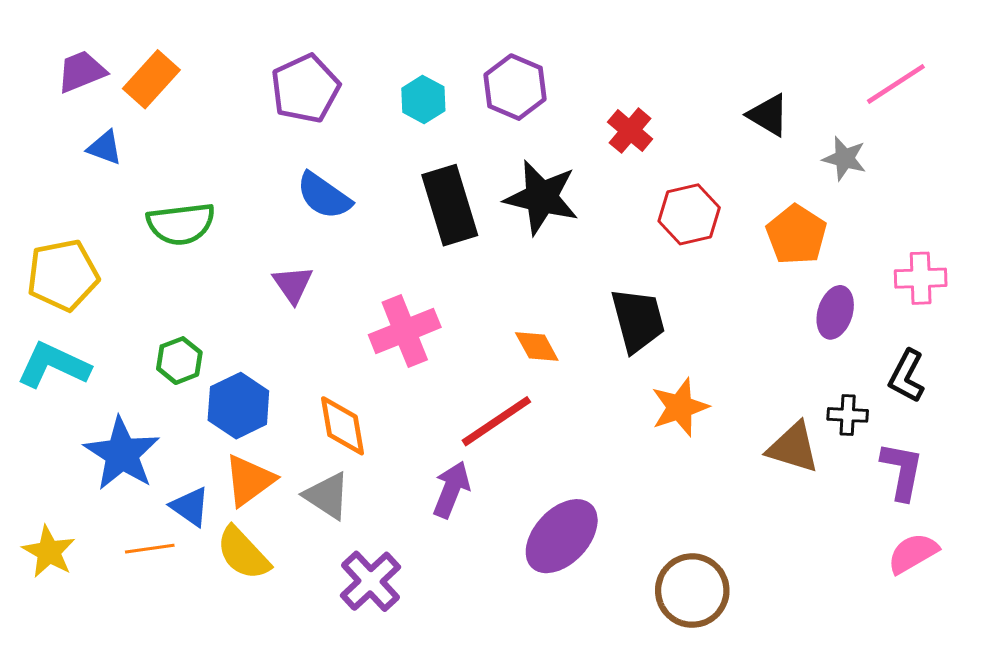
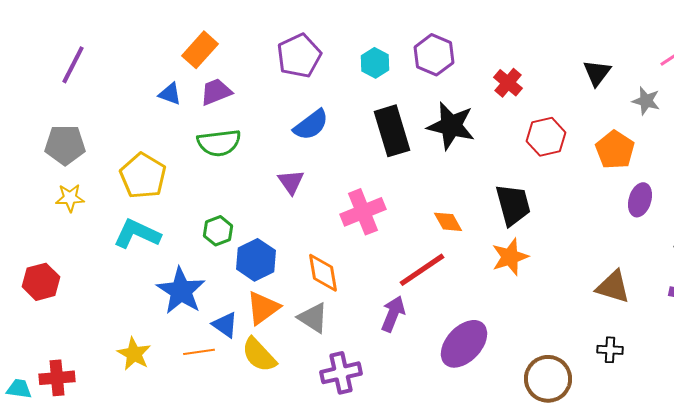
purple trapezoid: (81, 71) -> (216, 92), moved
black triangle: (768, 115) -> (597, 73), turned 36
blue semicircle: (324, 196) -> (311, 125), turned -72
yellow pentagon: (63, 275) -> (143, 176), turned -30
orange star: (680, 407) -> (510, 257), moved
black cross: (848, 415) -> (610, 350), moved
purple cross: (371, 581) -> (341, 373), turned 30

